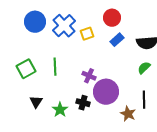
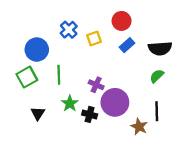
blue circle: (35, 22) -> (37, 50), moved
blue cross: (64, 26) -> (69, 30), size x0.7
green star: (60, 110) -> (70, 103), moved

